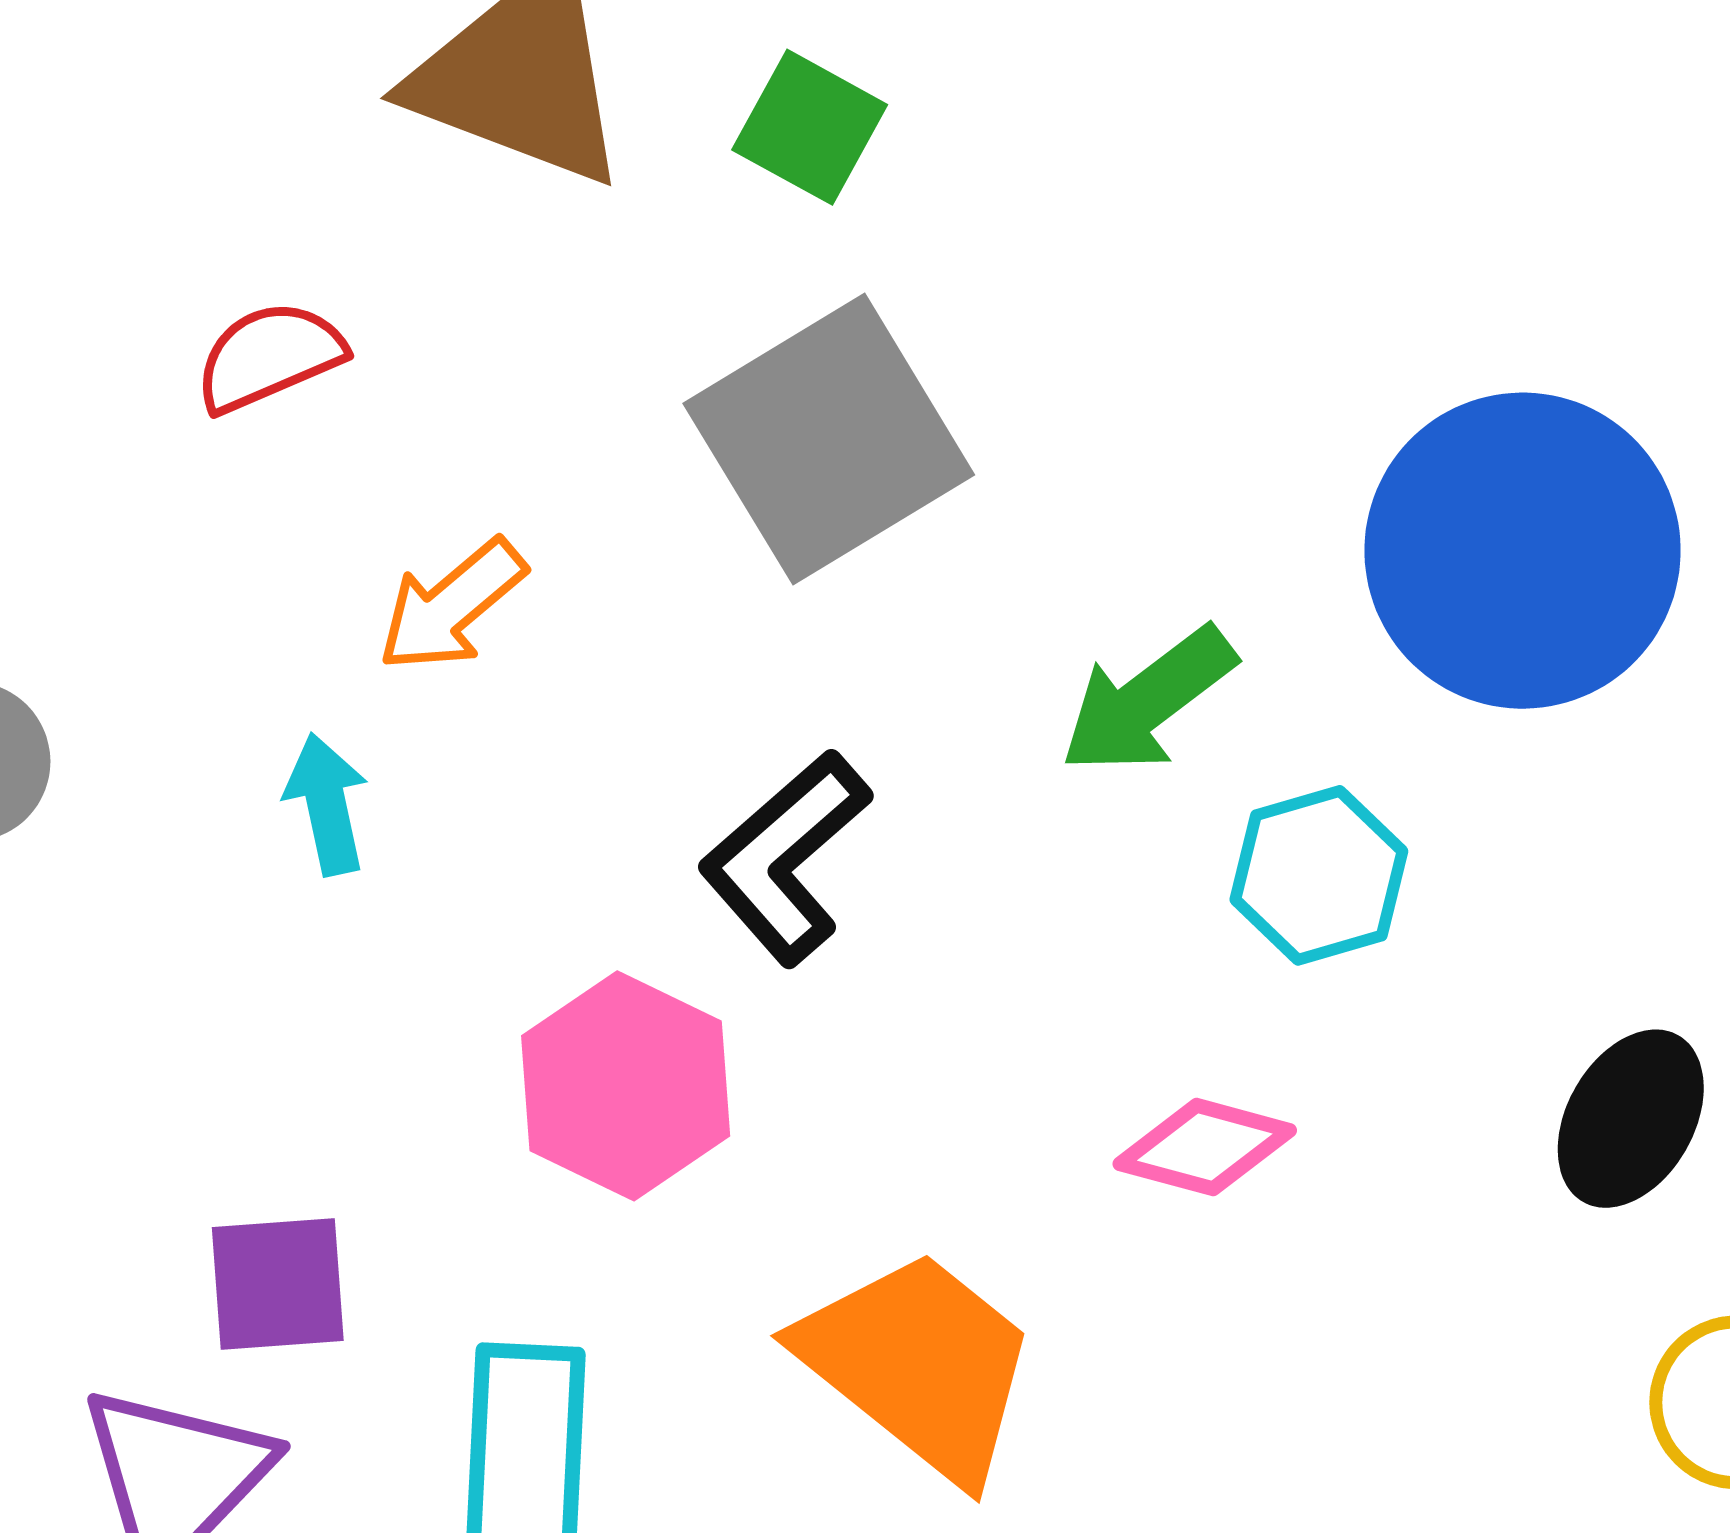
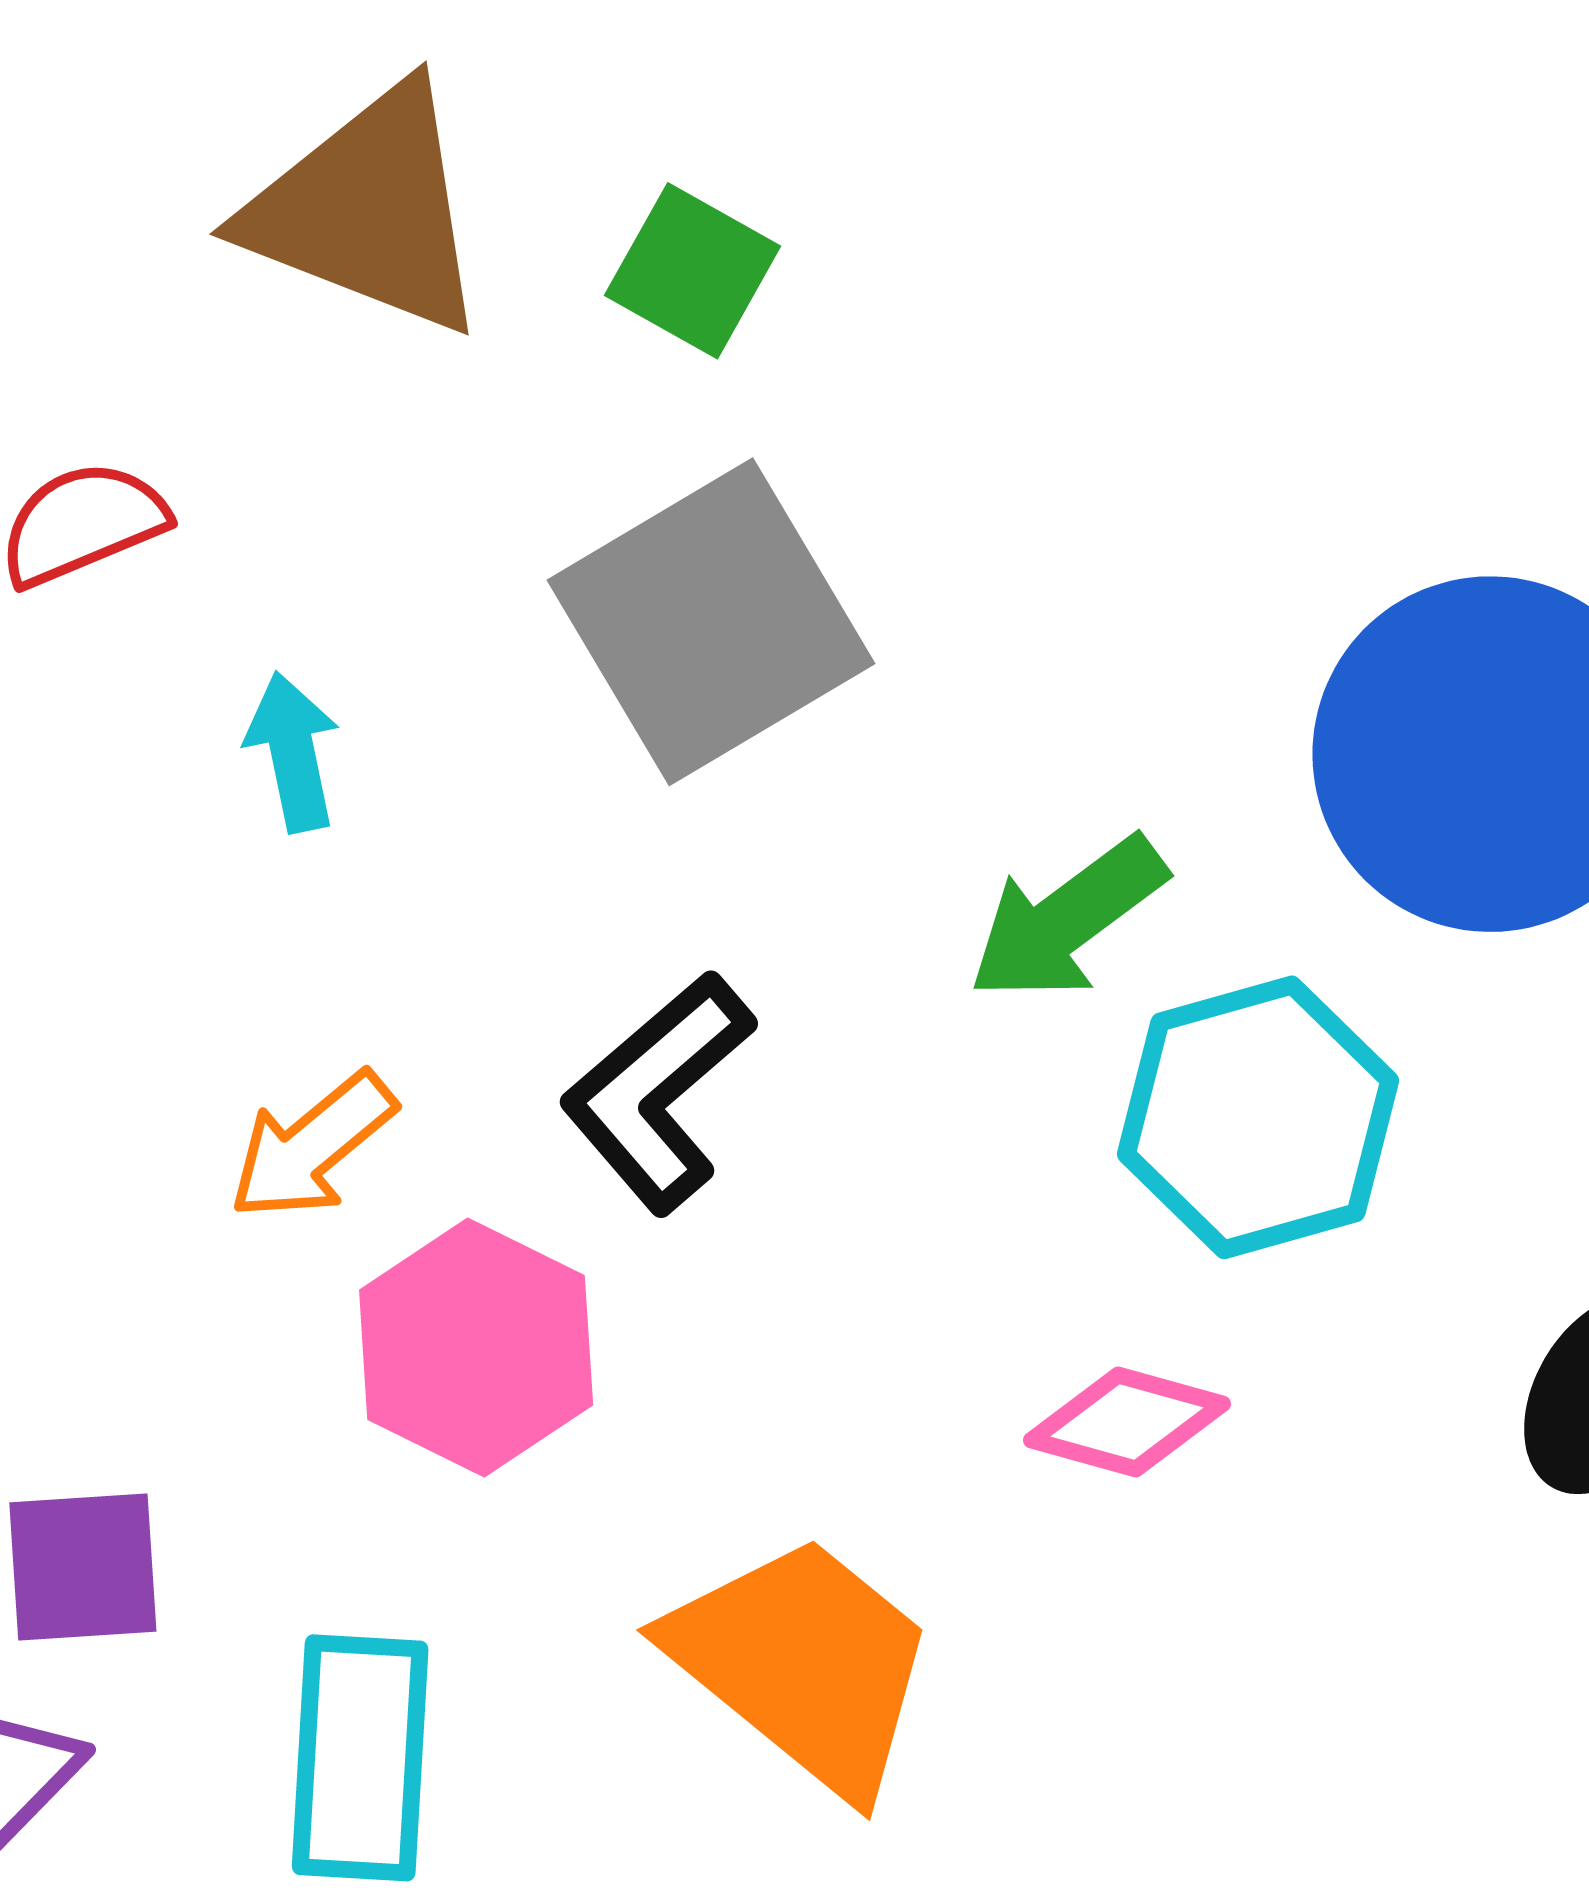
orange arrow: (452, 606) -> (312, 1146), moved
cyan arrow: (327, 804) -> (293, 752), moved
cyan hexagon: (1319, 875) -> (1258, 1117), size x1.4

